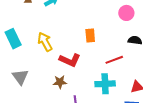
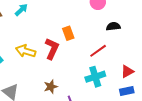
yellow arrow: (45, 42) -> (26, 51), turned -30
red L-shape: (70, 60) -> (52, 49), moved, turned -75

